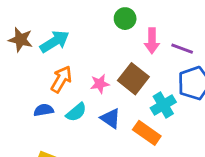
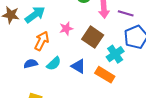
pink star: (100, 84) -> (66, 29), moved

